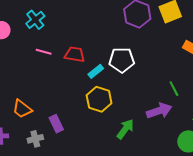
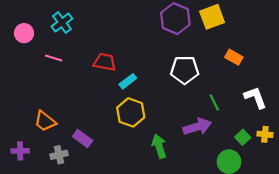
pink line: (44, 52) -> (54, 58), moved
white pentagon: (122, 60) -> (185, 70), moved
purple rectangle: (56, 124) -> (83, 138), turned -30
green arrow: (125, 129) -> (159, 146), turned -55

